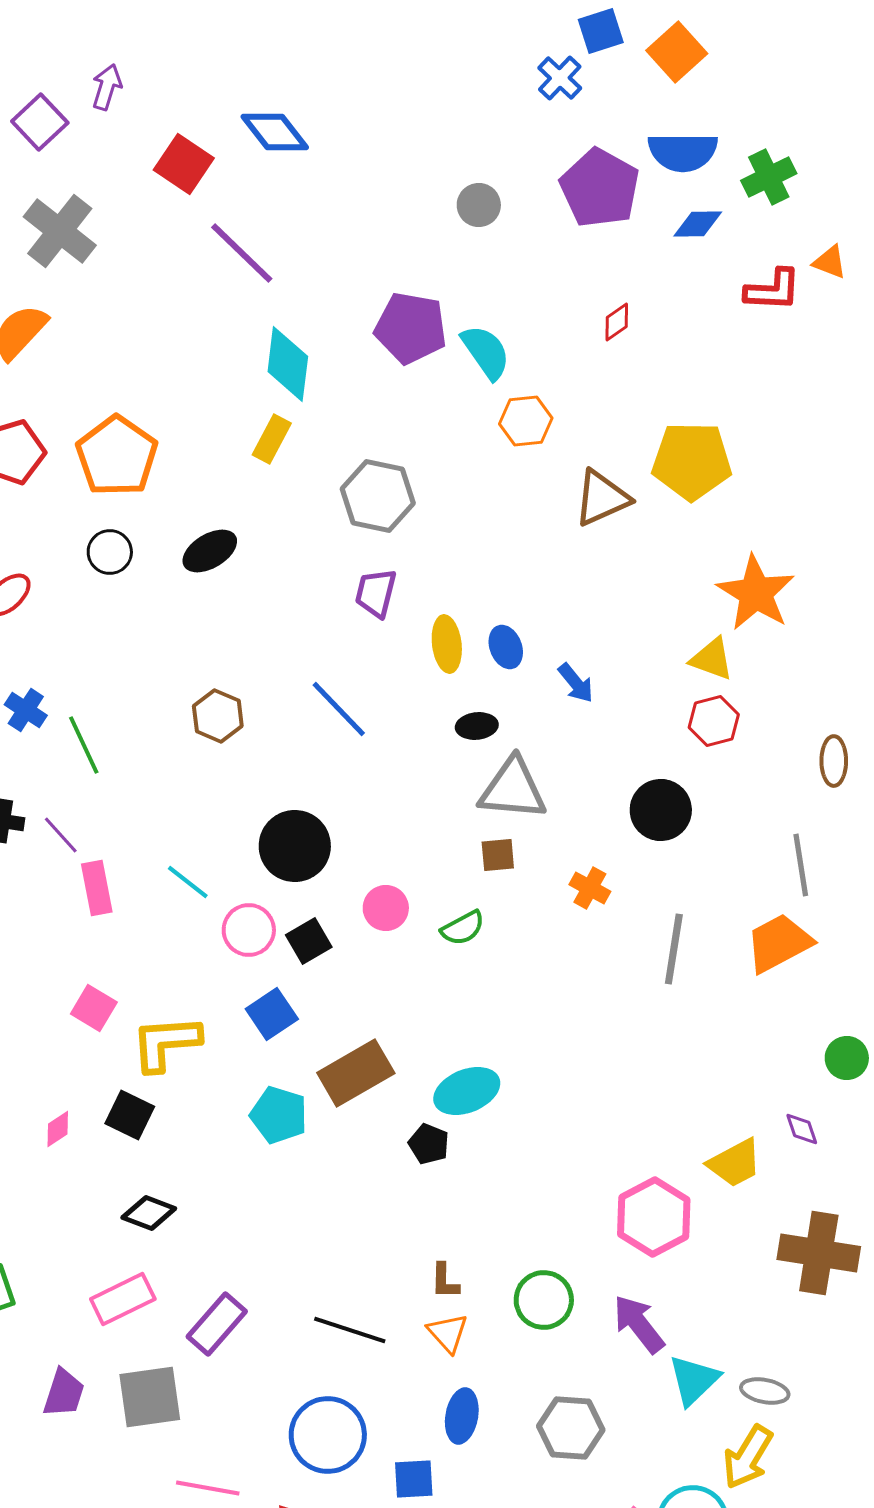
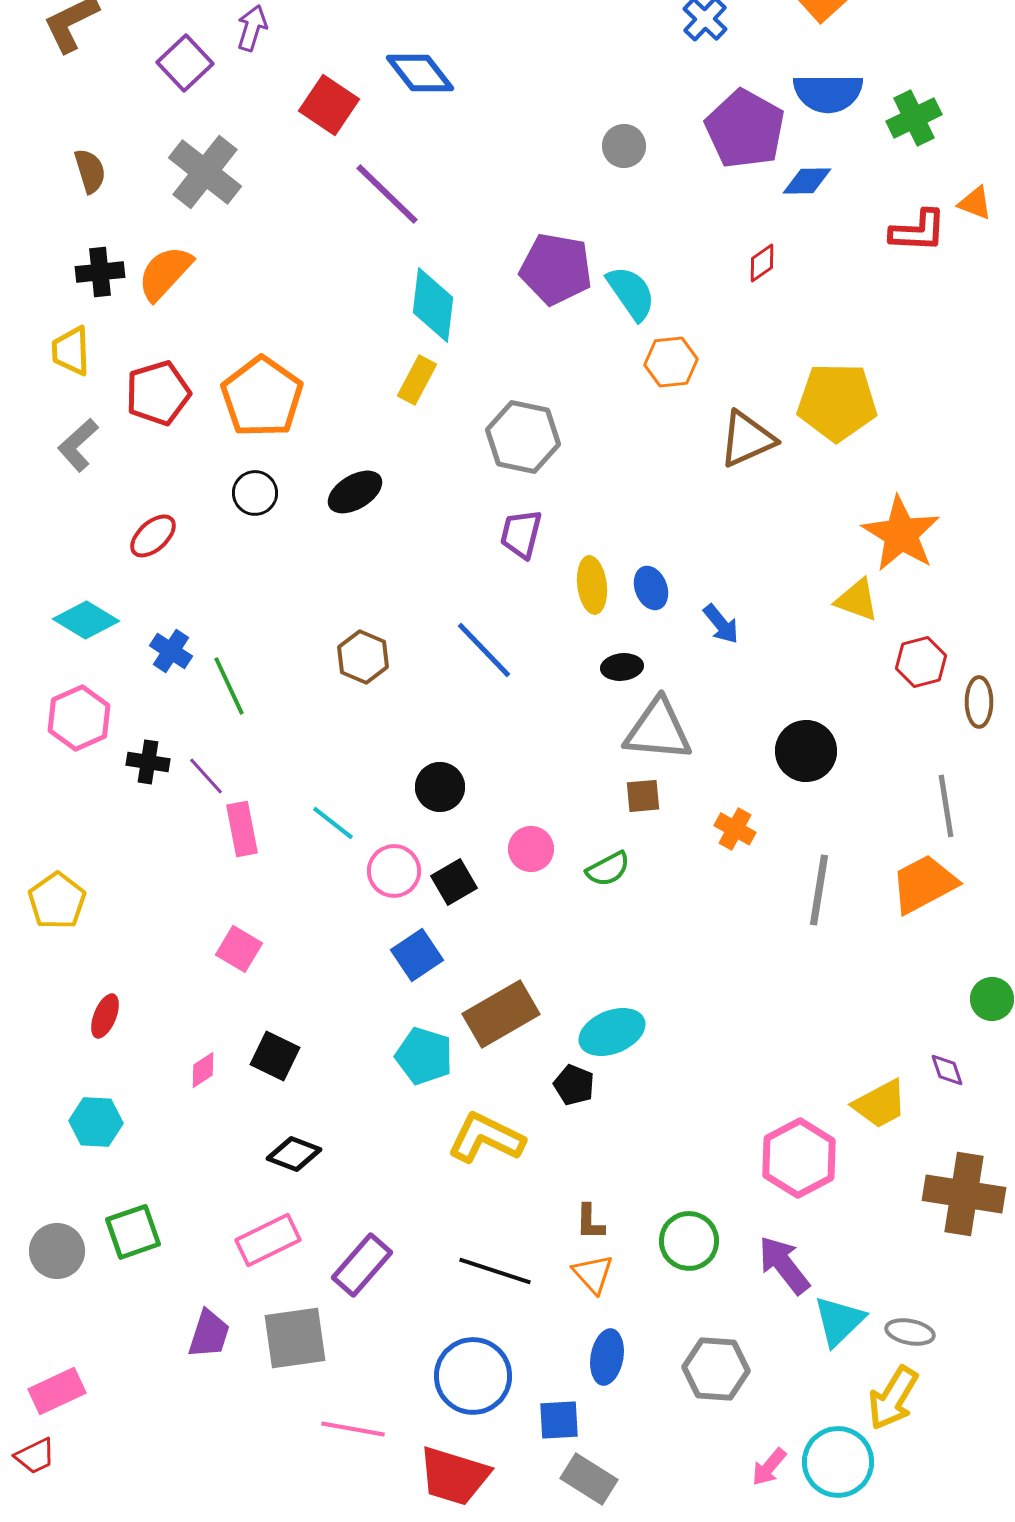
blue diamond: (698, 224) -> (807, 181), moved
red hexagon: (714, 721) -> (921, 662), moved
black circle: (295, 846) -> (440, 787), size x0.7
yellow L-shape: (166, 1043) -> (486, 1138), moved, turned 30

